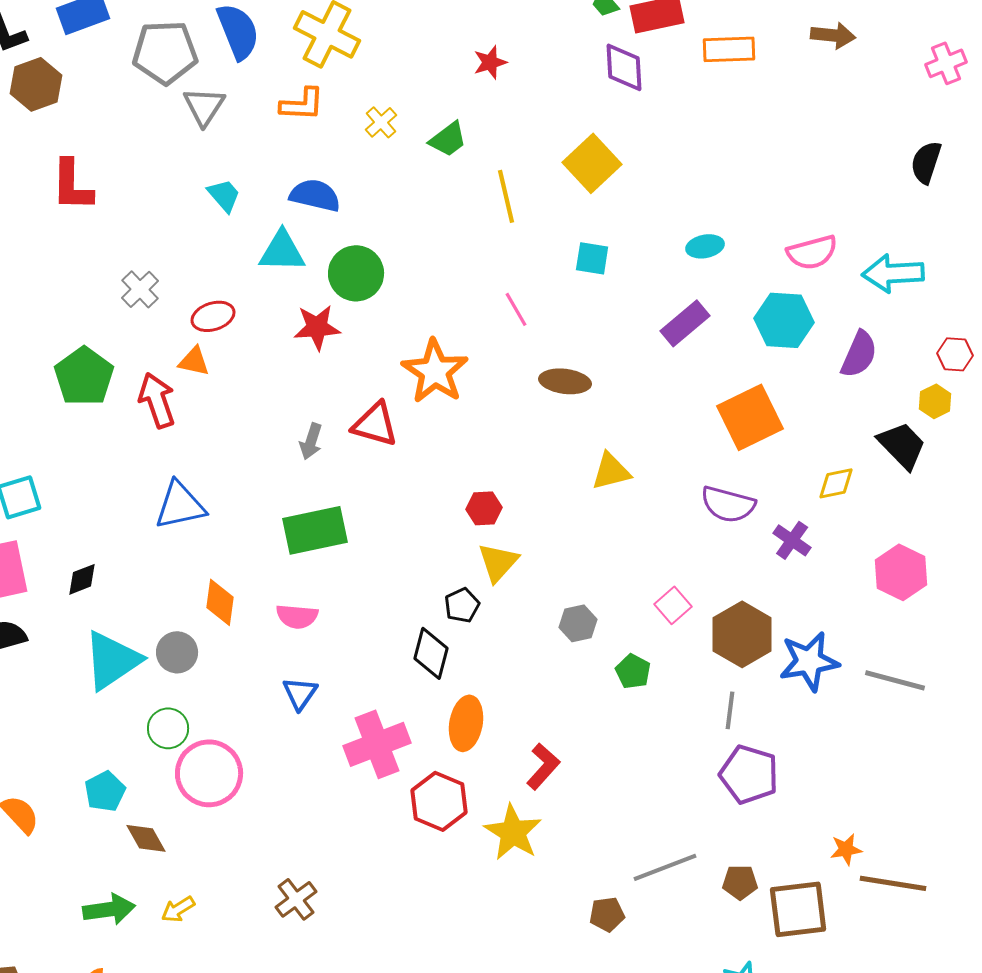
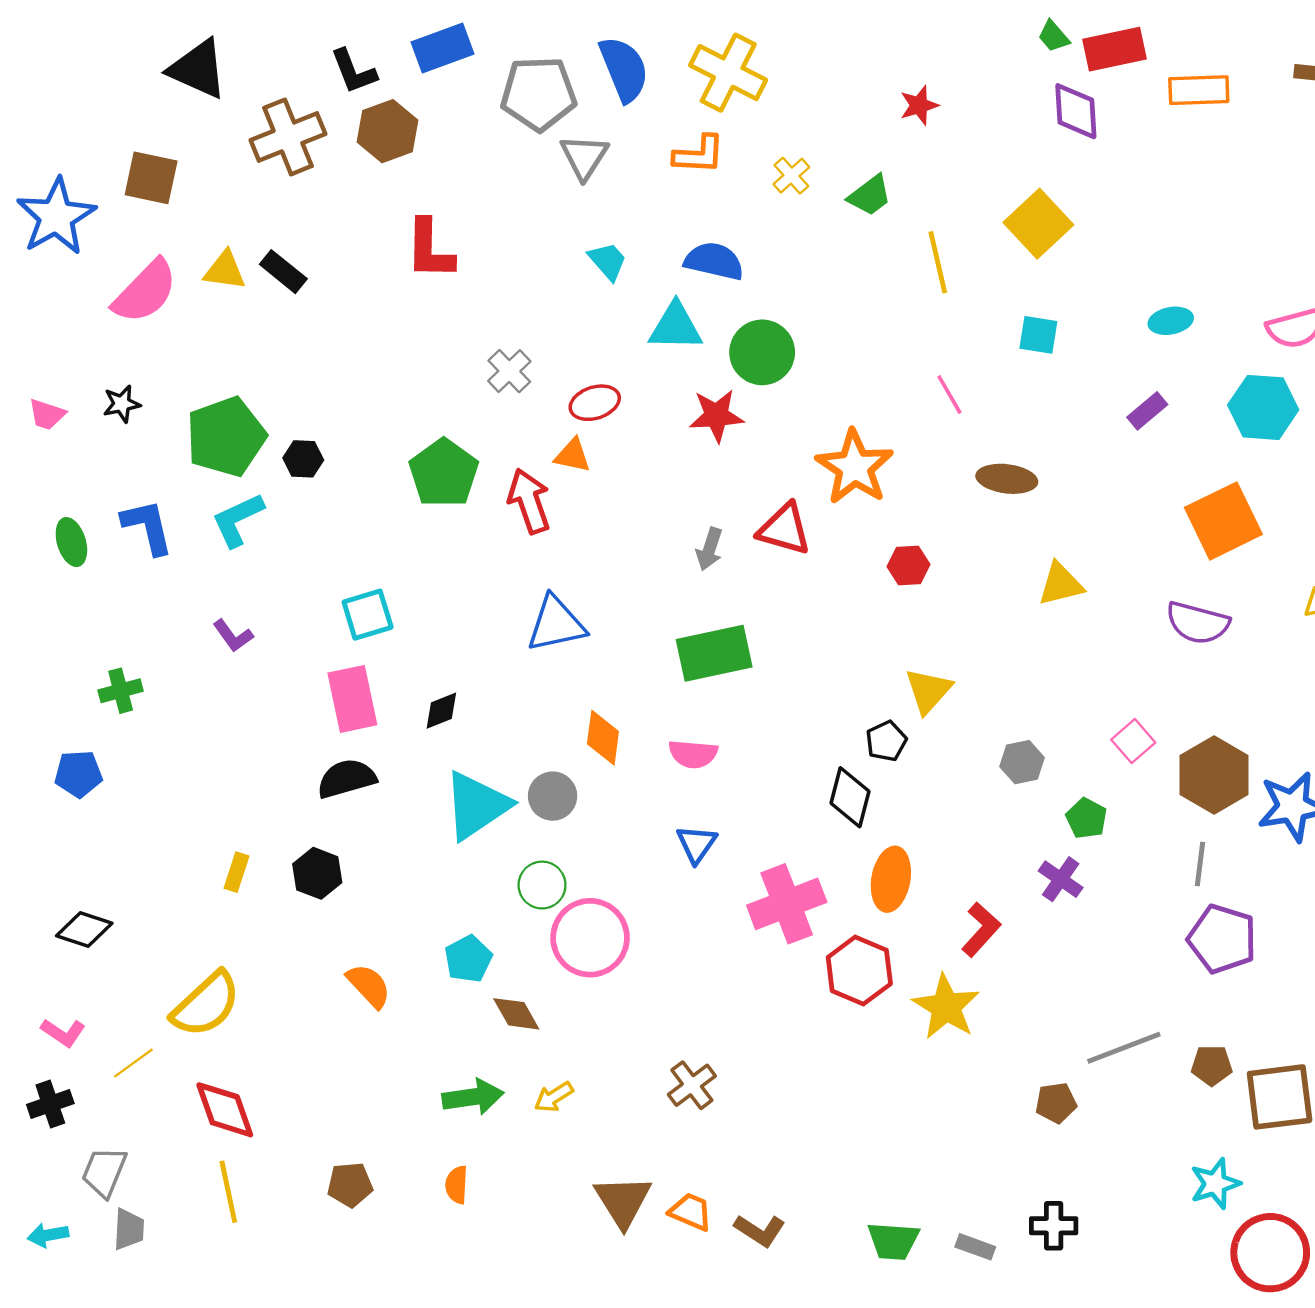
purple rectangle: (685, 323) -> (1147, 411), size x0.7
red hexagon: (484, 508) -> (908, 565), moved
purple cross: (792, 540) -> (1061, 879), moved

